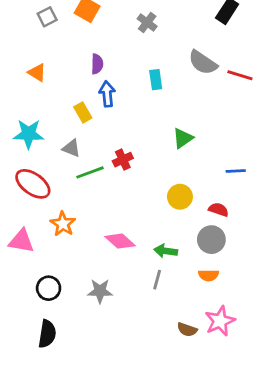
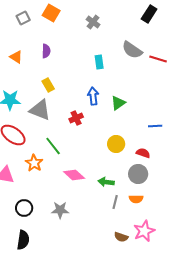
purple semicircle: (97, 64) -> (46, 51), moved
blue arrow: (107, 94) -> (93, 96), moved
gray triangle: (71, 148) -> (40, 110), size x1.6
green line: (90, 172) -> (53, 146), moved, turned 72
gray line: (157, 280) -> (115, 202), moved

